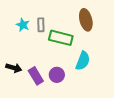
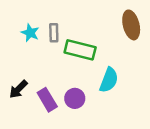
brown ellipse: (86, 20) -> (131, 25), moved
black arrow: (14, 68) -> (18, 89), turned 119

